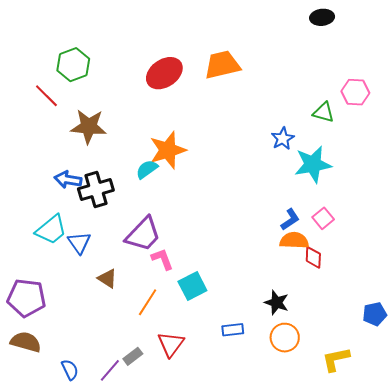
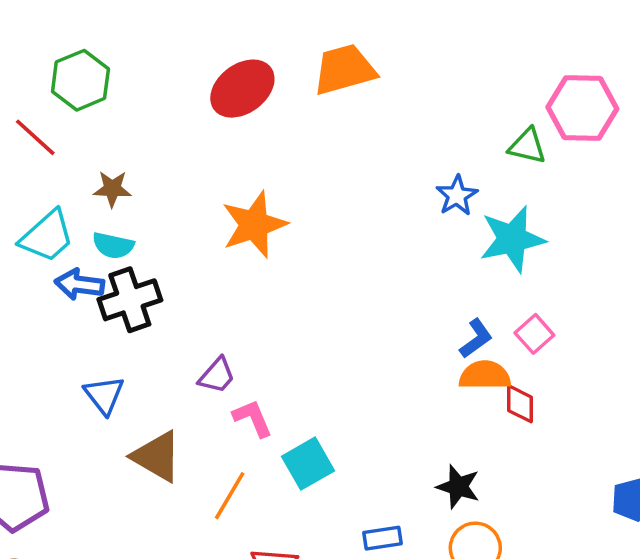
pink hexagon: (355, 92) -> (582, 108), size x1.4
brown star: (89, 127) -> (112, 189), size x0.6
cyan semicircle: (147, 169) -> (113, 246), moved, turned -130
cyan trapezoid: (51, 230) -> (47, 236), moved
purple trapezoid: (143, 234) -> (217, 376), size x0.6
brown triangle: (107, 278) -> (157, 456), size x1.5

